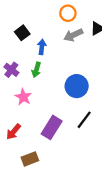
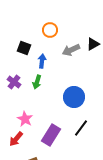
orange circle: (68, 13) -> (50, 30), moved
black square: (22, 33) -> (24, 48), turned -32
pink star: (23, 97) -> (25, 119), moved

